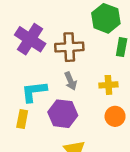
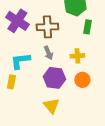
purple hexagon: (63, 114) -> (54, 78), moved

